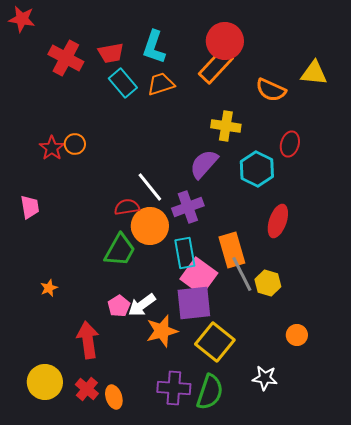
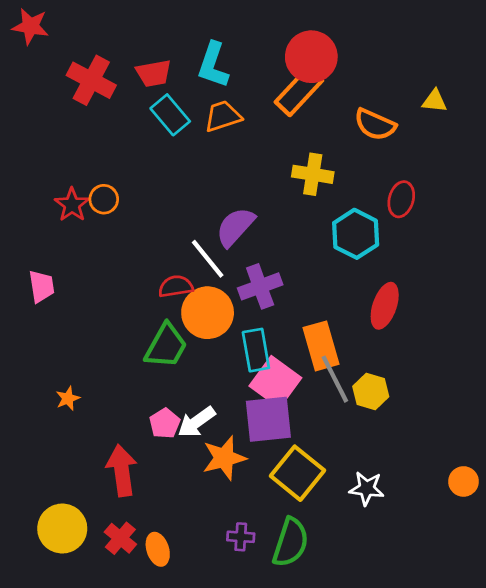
yellow triangle: (314, 73) -> (434, 101), size x0.7
purple semicircle: (204, 164) -> (235, 227), moved
orange circle: (297, 335) -> (464, 481), moved
white star: (265, 378) -> (367, 488), moved
purple cross: (174, 388) -> (241, 537), size x0.6

